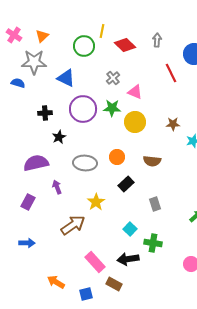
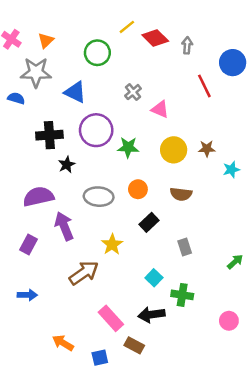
yellow line: (102, 31) -> (127, 27), moved, turned 40
red diamond: (125, 45) -> (155, 38), moved
green star: (112, 108) -> (128, 147), moved
black cross: (45, 113) -> (49, 135), size x1.5
yellow circle: (135, 122) -> (174, 150), moved
purple arrow: (57, 187) -> (64, 226), size x1.6

